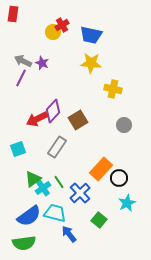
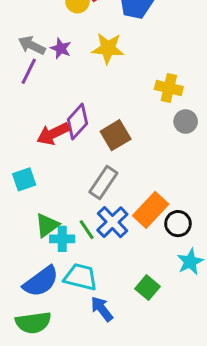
yellow star: (91, 63) -> (108, 48), moved
gray circle: (124, 125) -> (186, 122), moved
gray rectangle: (57, 147) -> (103, 182), moved
cyan cross: (43, 188) -> (62, 239), turned 35
blue cross: (80, 193) -> (112, 222), moved

